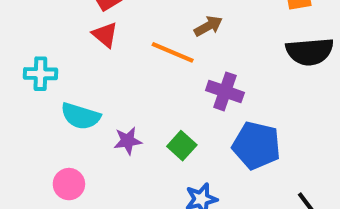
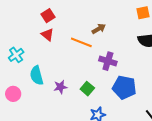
cyan cross: (40, 74) -> (16, 55), turned -35
cyan semicircle: (81, 116) -> (37, 75), turned 60
pink circle: (69, 184) -> (13, 94), moved

